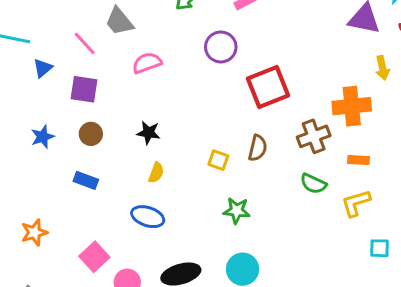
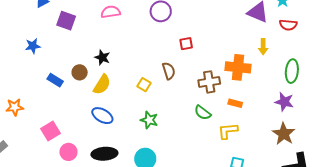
red square: (268, 87) -> (186, 44), size x0.5
brown circle: (91, 134) -> (80, 72), moved
brown semicircle: (258, 148) -> (169, 71), moved, turned -42
yellow semicircle: (156, 173) -> (102, 85), size x1.5
blue ellipse: (148, 217) -> (102, 116), moved

